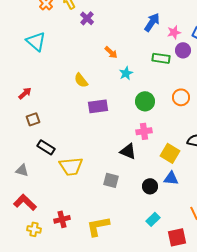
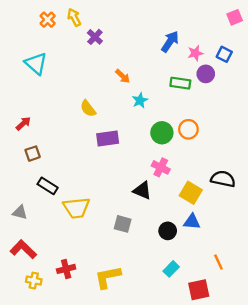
orange circle: (181, 97) -> (188, 129), moved
pink cross: (144, 131) -> (161, 167), turned 35

